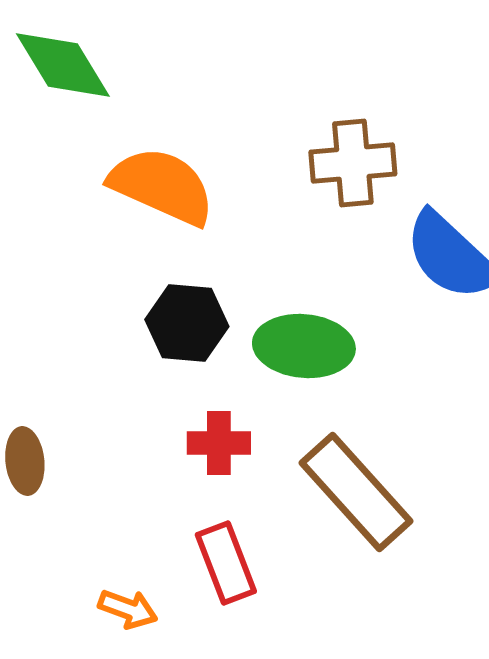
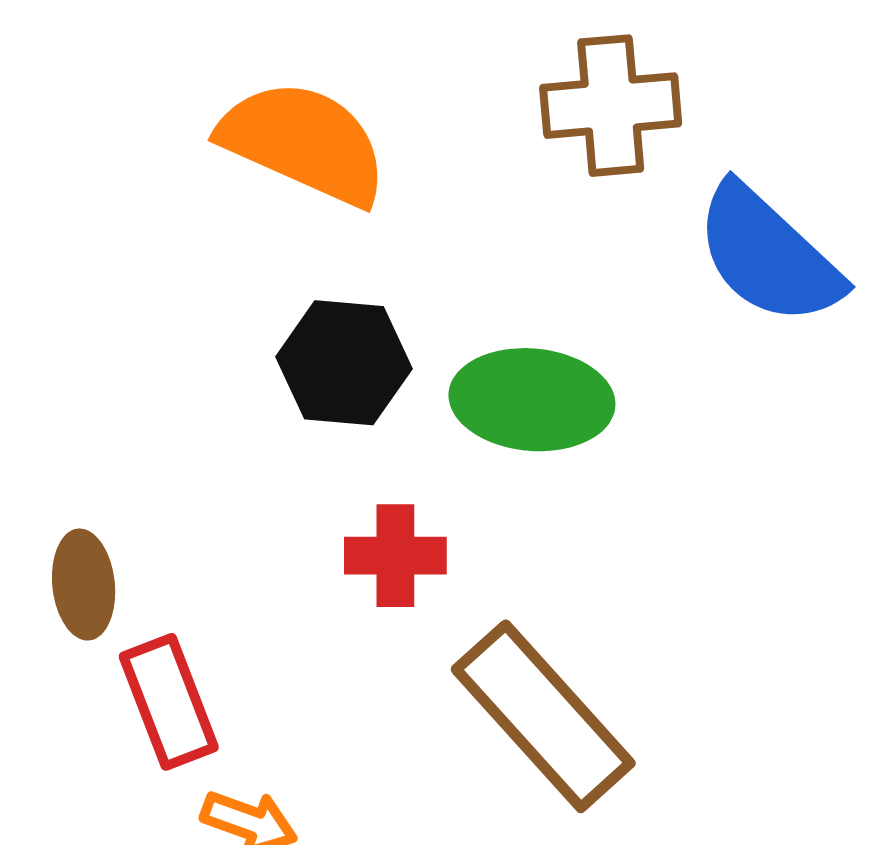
brown rectangle: (356, 492) -> (543, 716), moved
red rectangle: (226, 563) -> (169, 702), moved

